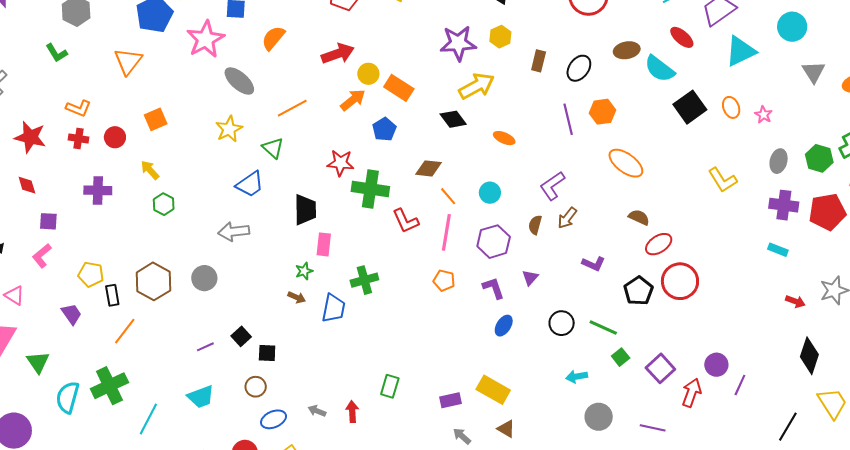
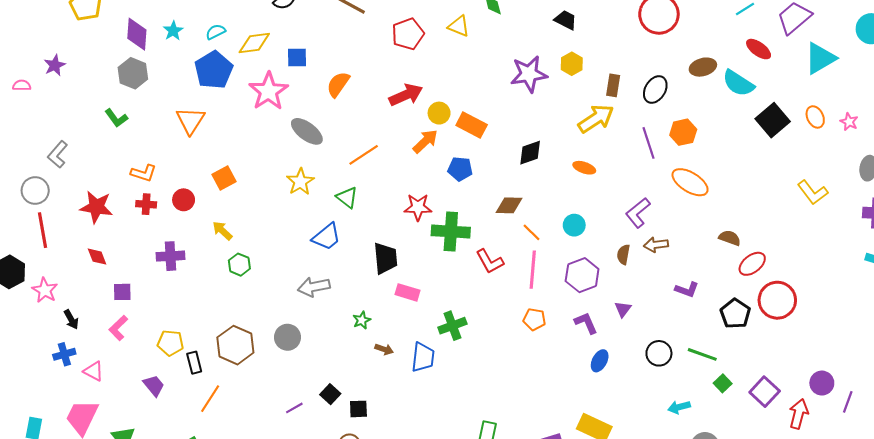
yellow arrow: (477, 86) -> (596, 119), moved
black diamond: (453, 119) -> (530, 153), turned -68
blue pentagon: (384, 129) -> (460, 169), turned -30
orange ellipse: (626, 163) -> (690, 182), moved
brown arrow: (567, 218) -> (656, 245), turned 50
pink rectangle: (324, 244) -> (408, 292), turned -75
green star: (304, 271) -> (362, 320), moved

